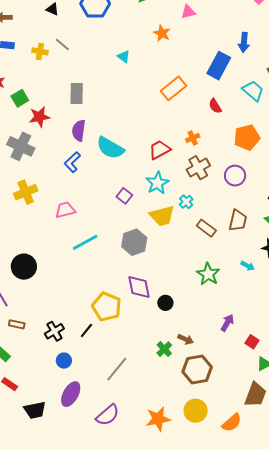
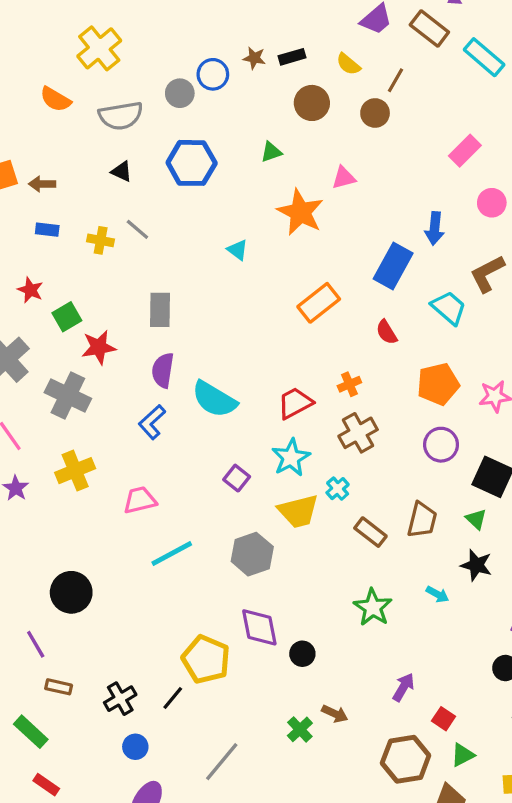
orange star: (162, 33) -> (300, 212), size x1.6
purple circle: (235, 176) -> (441, 445), moved
brown hexagon: (197, 369) -> (406, 759), moved

